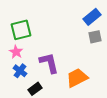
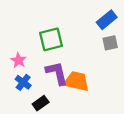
green square: (21, 30) -> (51, 39), moved
orange trapezoid: (77, 78) -> (76, 81), moved, turned 40

